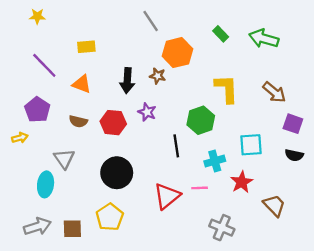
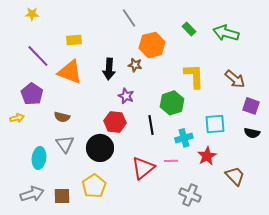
orange triangle: (82, 84) -> (70, 72), size x1.5
brown semicircle: (78, 121) -> (62, 117), moved
red hexagon: (113, 123) -> (115, 122), moved
gray triangle: (64, 159) -> (65, 144), moved

